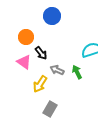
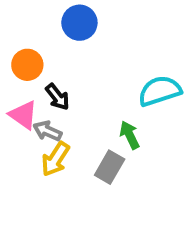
gray arrow: (57, 70) -> (47, 131), moved
gray rectangle: (50, 109) -> (110, 167), moved

